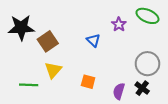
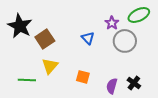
green ellipse: (147, 16) -> (139, 15), turned -50
black star: (21, 28) -> (20, 26), turned 30
gray circle: (147, 64) -> (125, 41), moved

